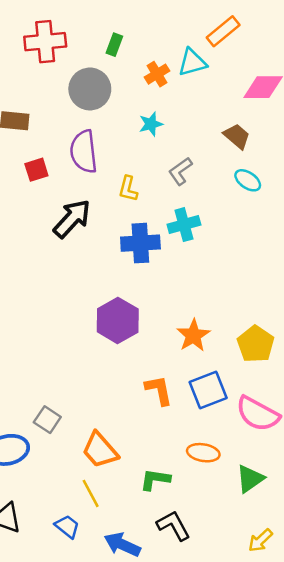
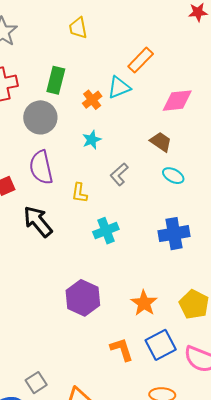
green rectangle: (114, 45) -> (56, 80), size x1.5
black arrow: (72, 219) -> (38, 221), turned -76
cyan cross: (184, 225) -> (106, 231), moved
blue cross: (140, 243) -> (174, 234), moved
gray square: (47, 420) -> (36, 383), turned 30

